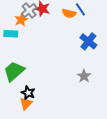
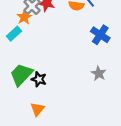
cyan rectangle: (11, 34) -> (14, 34), turned -40
black star: (28, 93) -> (39, 79), moved

